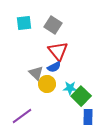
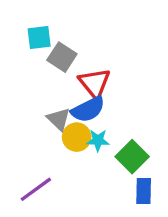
gray square: (53, 25) -> (62, 57), moved
blue semicircle: (54, 67) -> (88, 109), size x1.5
cyan star: (70, 88) -> (98, 140), moved

